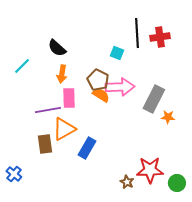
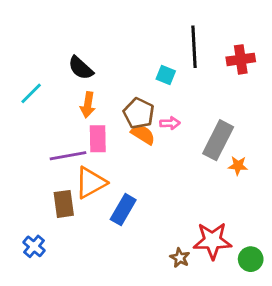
red cross: (160, 37) -> (241, 59), moved
pink arrow: (120, 87) -> (170, 123), size x0.5
blue cross: (14, 174) -> (34, 246), moved

